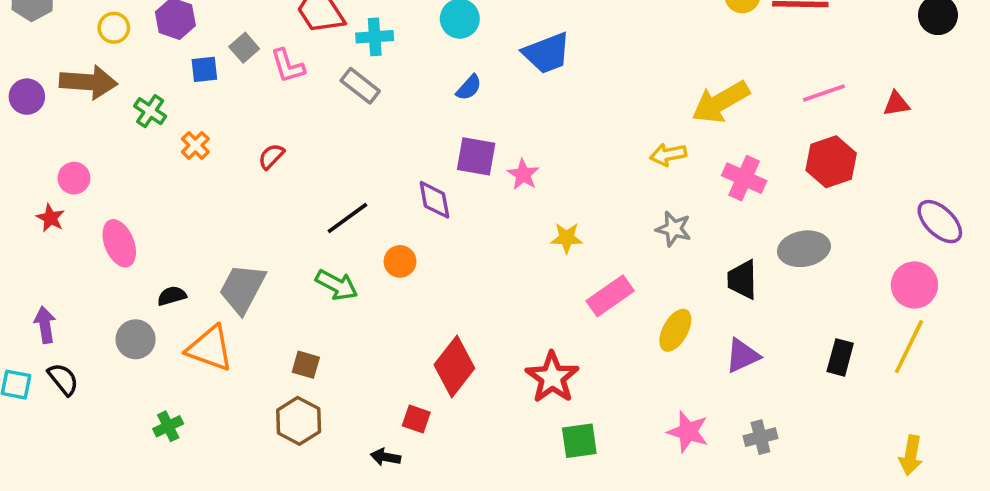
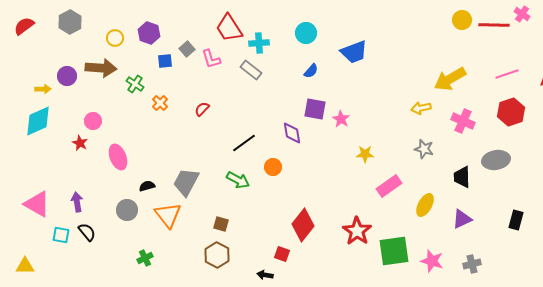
orange triangle: (210, 348) -> (168, 215), turned 32
green square: (579, 441) -> (394, 251), moved, size x1.5

